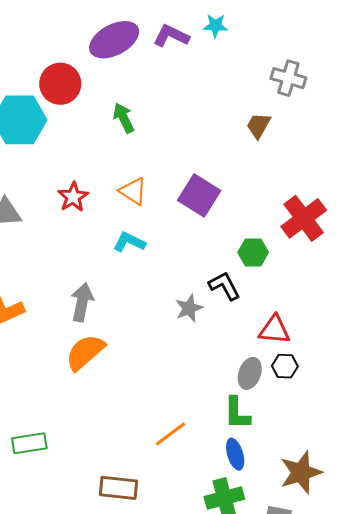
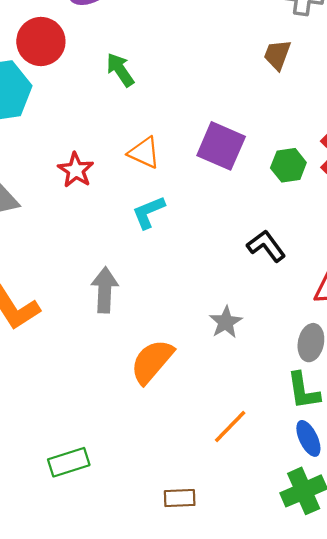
cyan L-shape: (129, 242) -> (149, 212), turned -40
green hexagon: (253, 252) -> (288, 165), moved
gray star: (189, 308) -> (226, 322), moved
orange semicircle: (85, 352) -> (152, 361), moved
brown rectangle: (118, 488) -> (180, 498), size x0.7

